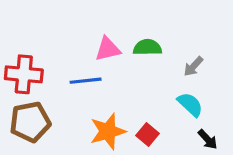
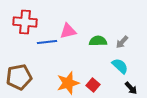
green semicircle: (147, 47) -> (98, 41), moved
red cross: (24, 74) -> (25, 22), moved
blue line: (86, 81) -> (47, 42), moved

